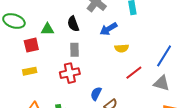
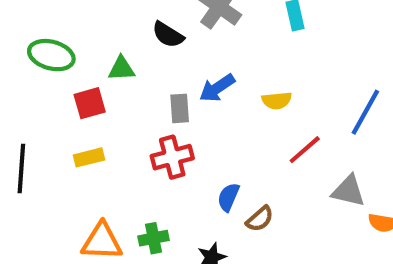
black semicircle: (73, 24) -> (168, 35), moved, turned -35
blue arrow: (109, 29) -> (217, 88), moved
gray triangle: (162, 83) -> (349, 191), moved

